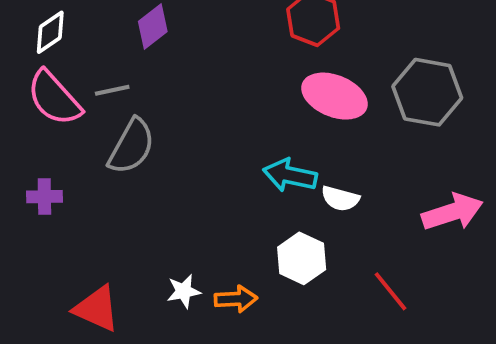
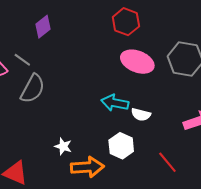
gray line: (112, 90) -> (22, 60), turned 48
white star: (184, 291) -> (63, 146), moved, turned 30
orange arrow: (236, 299) -> (87, 167), size x1.5

